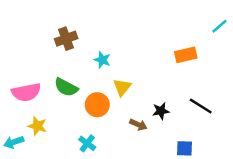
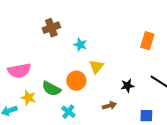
orange rectangle: (186, 55) -> (147, 41), turned -60
green semicircle: (66, 87) -> (51, 89), moved
brown arrow: (138, 125) -> (109, 106), moved, turned -40

